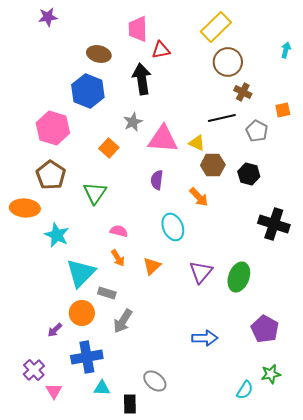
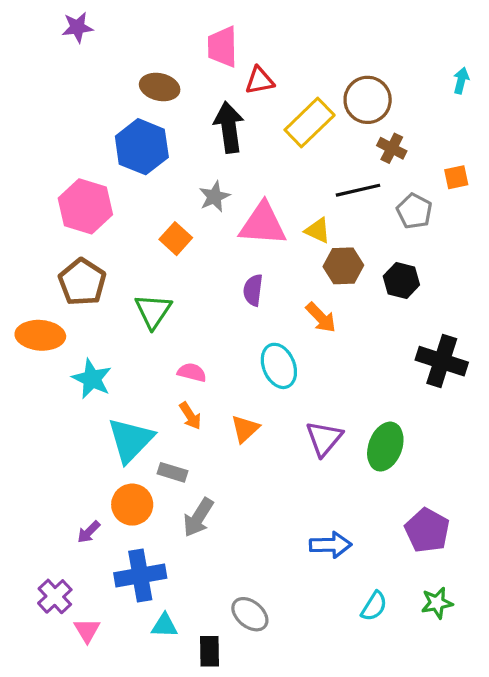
yellow rectangle: (216, 27) -> (310, 122), moved
cyan semicircle: (245, 390) -> (374, 606), moved

